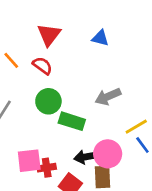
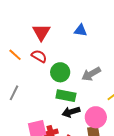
green circle: (48, 101) -> (60, 72), moved
black arrow: (86, 157) -> (71, 112), moved

